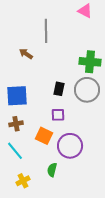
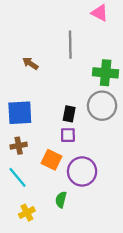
gray line: (46, 31) -> (70, 45), moved
black rectangle: (59, 89) -> (69, 114), moved

